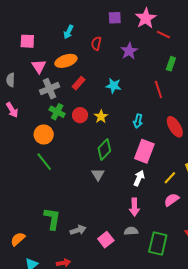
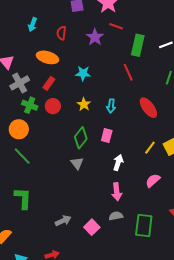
red line: (163, 35) -> (116, 26), moved
orange ellipse: (66, 61) -> (48, 57), moved, turned 40
green rectangle: (171, 64) -> (138, 45), size x1.5
red rectangle: (79, 83) -> (49, 83), moved
yellow star: (101, 116) -> (84, 104), moved
pink rectangle: (144, 151) -> (107, 135), moved, size x0.6
yellow line: (170, 178) -> (150, 148), moved
green L-shape: (52, 219) -> (23, 198), moved

